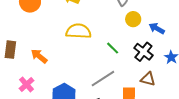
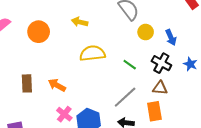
blue arrow: (157, 28) -> (171, 37), turned -133
brown triangle: (148, 79) -> (160, 88), moved
pink cross: (27, 84) -> (64, 114), moved

